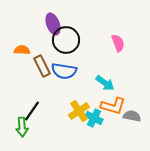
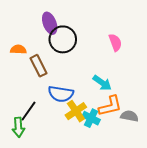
blue semicircle: (64, 71) -> (61, 94), moved
orange L-shape: (113, 106) -> (110, 106), turned -30

